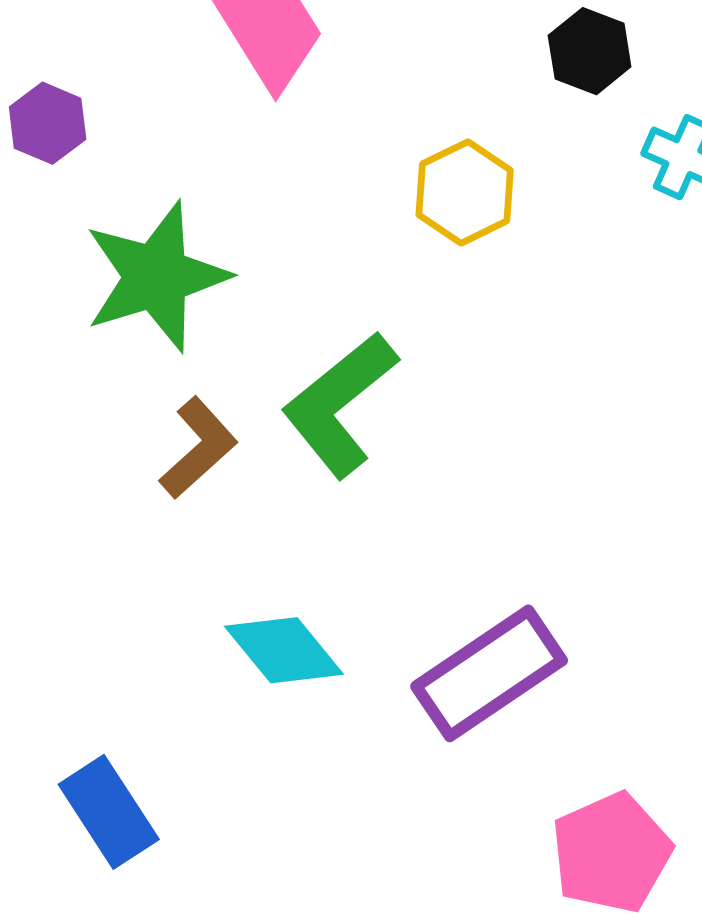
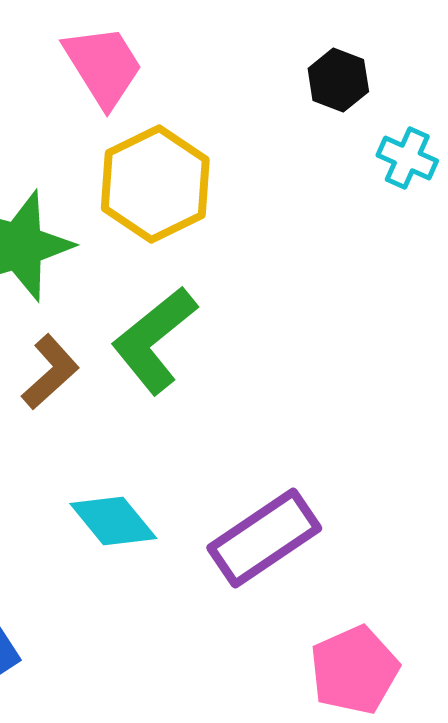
yellow hexagon: (465, 192) -> (155, 184), moved, size x1.5

